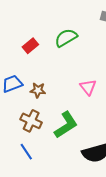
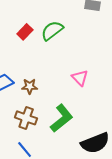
red rectangle: (30, 46) -> (25, 32), moved

